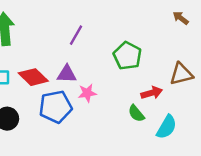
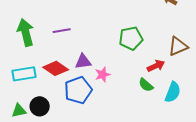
purple line: (76, 35) -> (62, 31), moved, turned 60
green pentagon: (127, 56) -> (131, 38), turned -30

